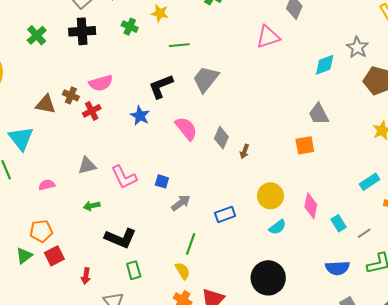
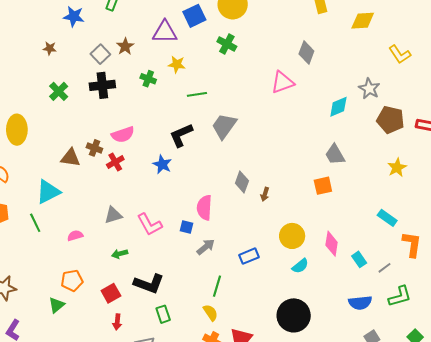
pink semicircle: (186, 129) -> (204, 208), moved, turned -135
cyan triangle: (21, 138) -> (48, 192), turned 44
cyan rectangle: (370, 182) -> (387, 218), turned 72
red square: (54, 256) -> (111, 293), moved

